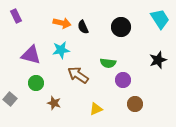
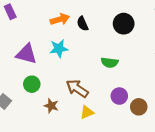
orange arrow: (62, 23) -> (60, 19), turned -30
brown arrow: (78, 75) -> (77, 88), moved
purple circle: (123, 80) -> (119, 96), moved
yellow triangle: (96, 109) -> (87, 112), moved

